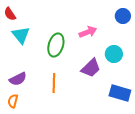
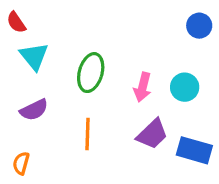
pink arrow: (88, 32) -> (143, 87), moved, turned 126
purple trapezoid: (91, 68) -> (152, 134), moved
purple semicircle: (18, 79) -> (34, 110), moved

